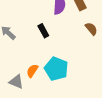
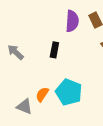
black rectangle: (43, 31) -> (54, 50), turned 40

